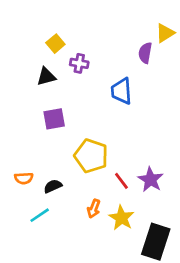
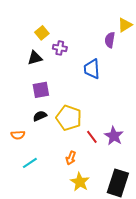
black semicircle: (53, 186) -> (40, 116), moved
yellow star: (121, 218) -> (80, 182), moved

